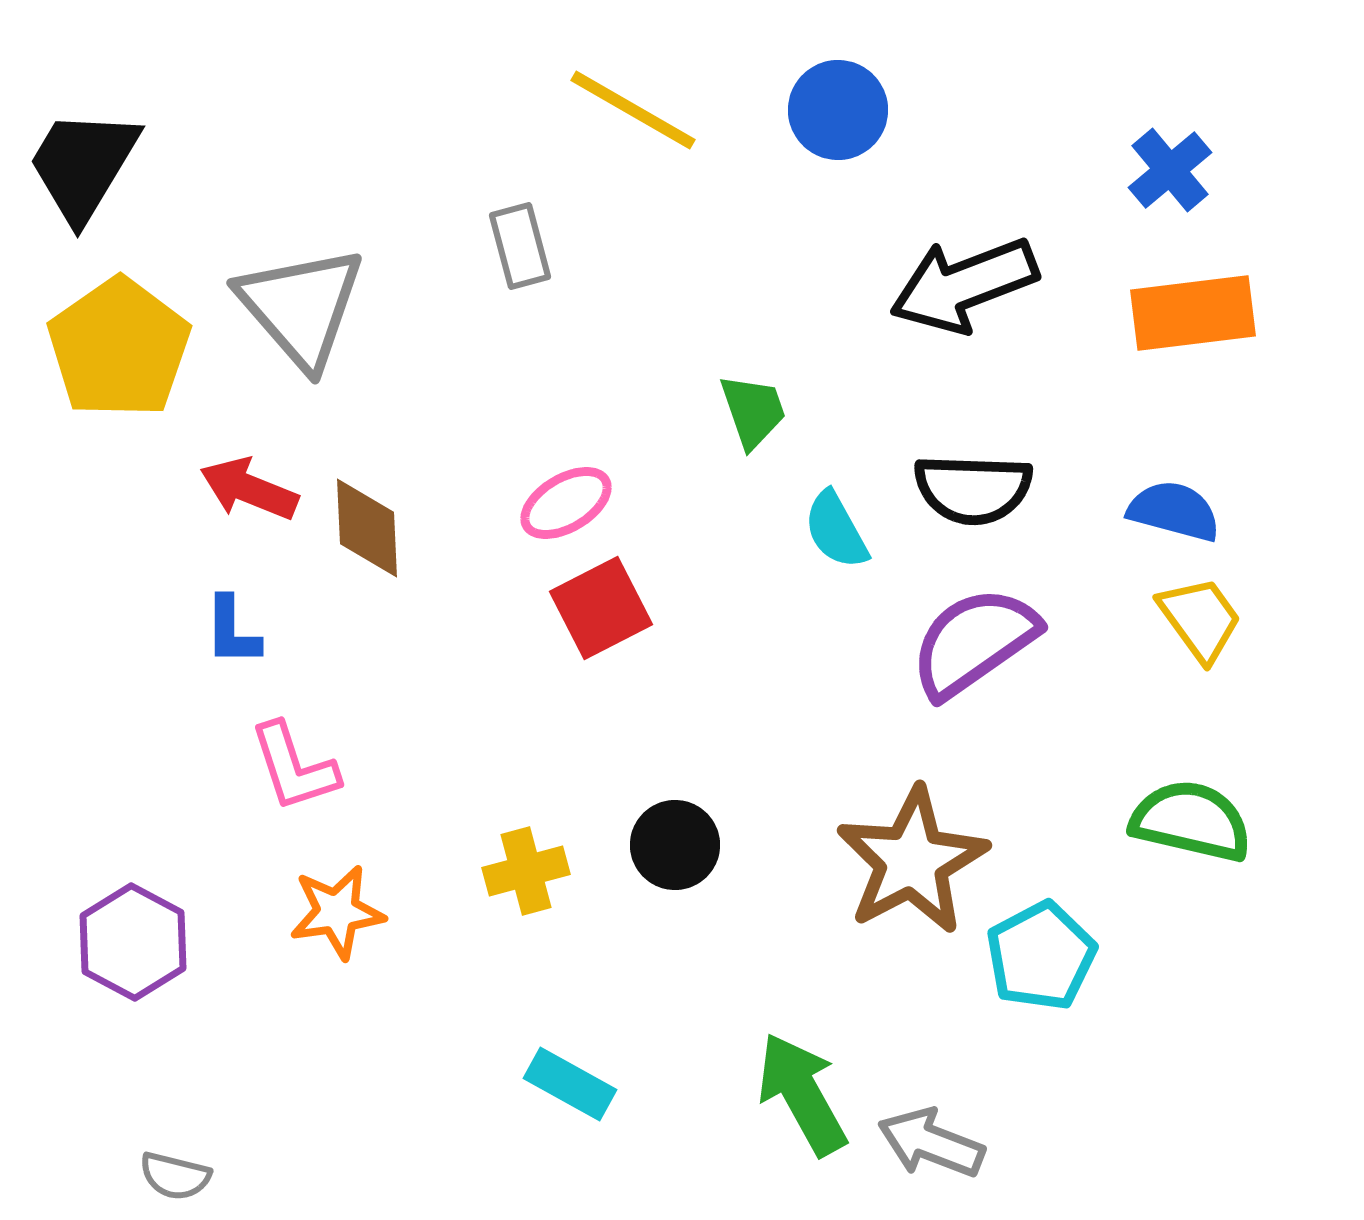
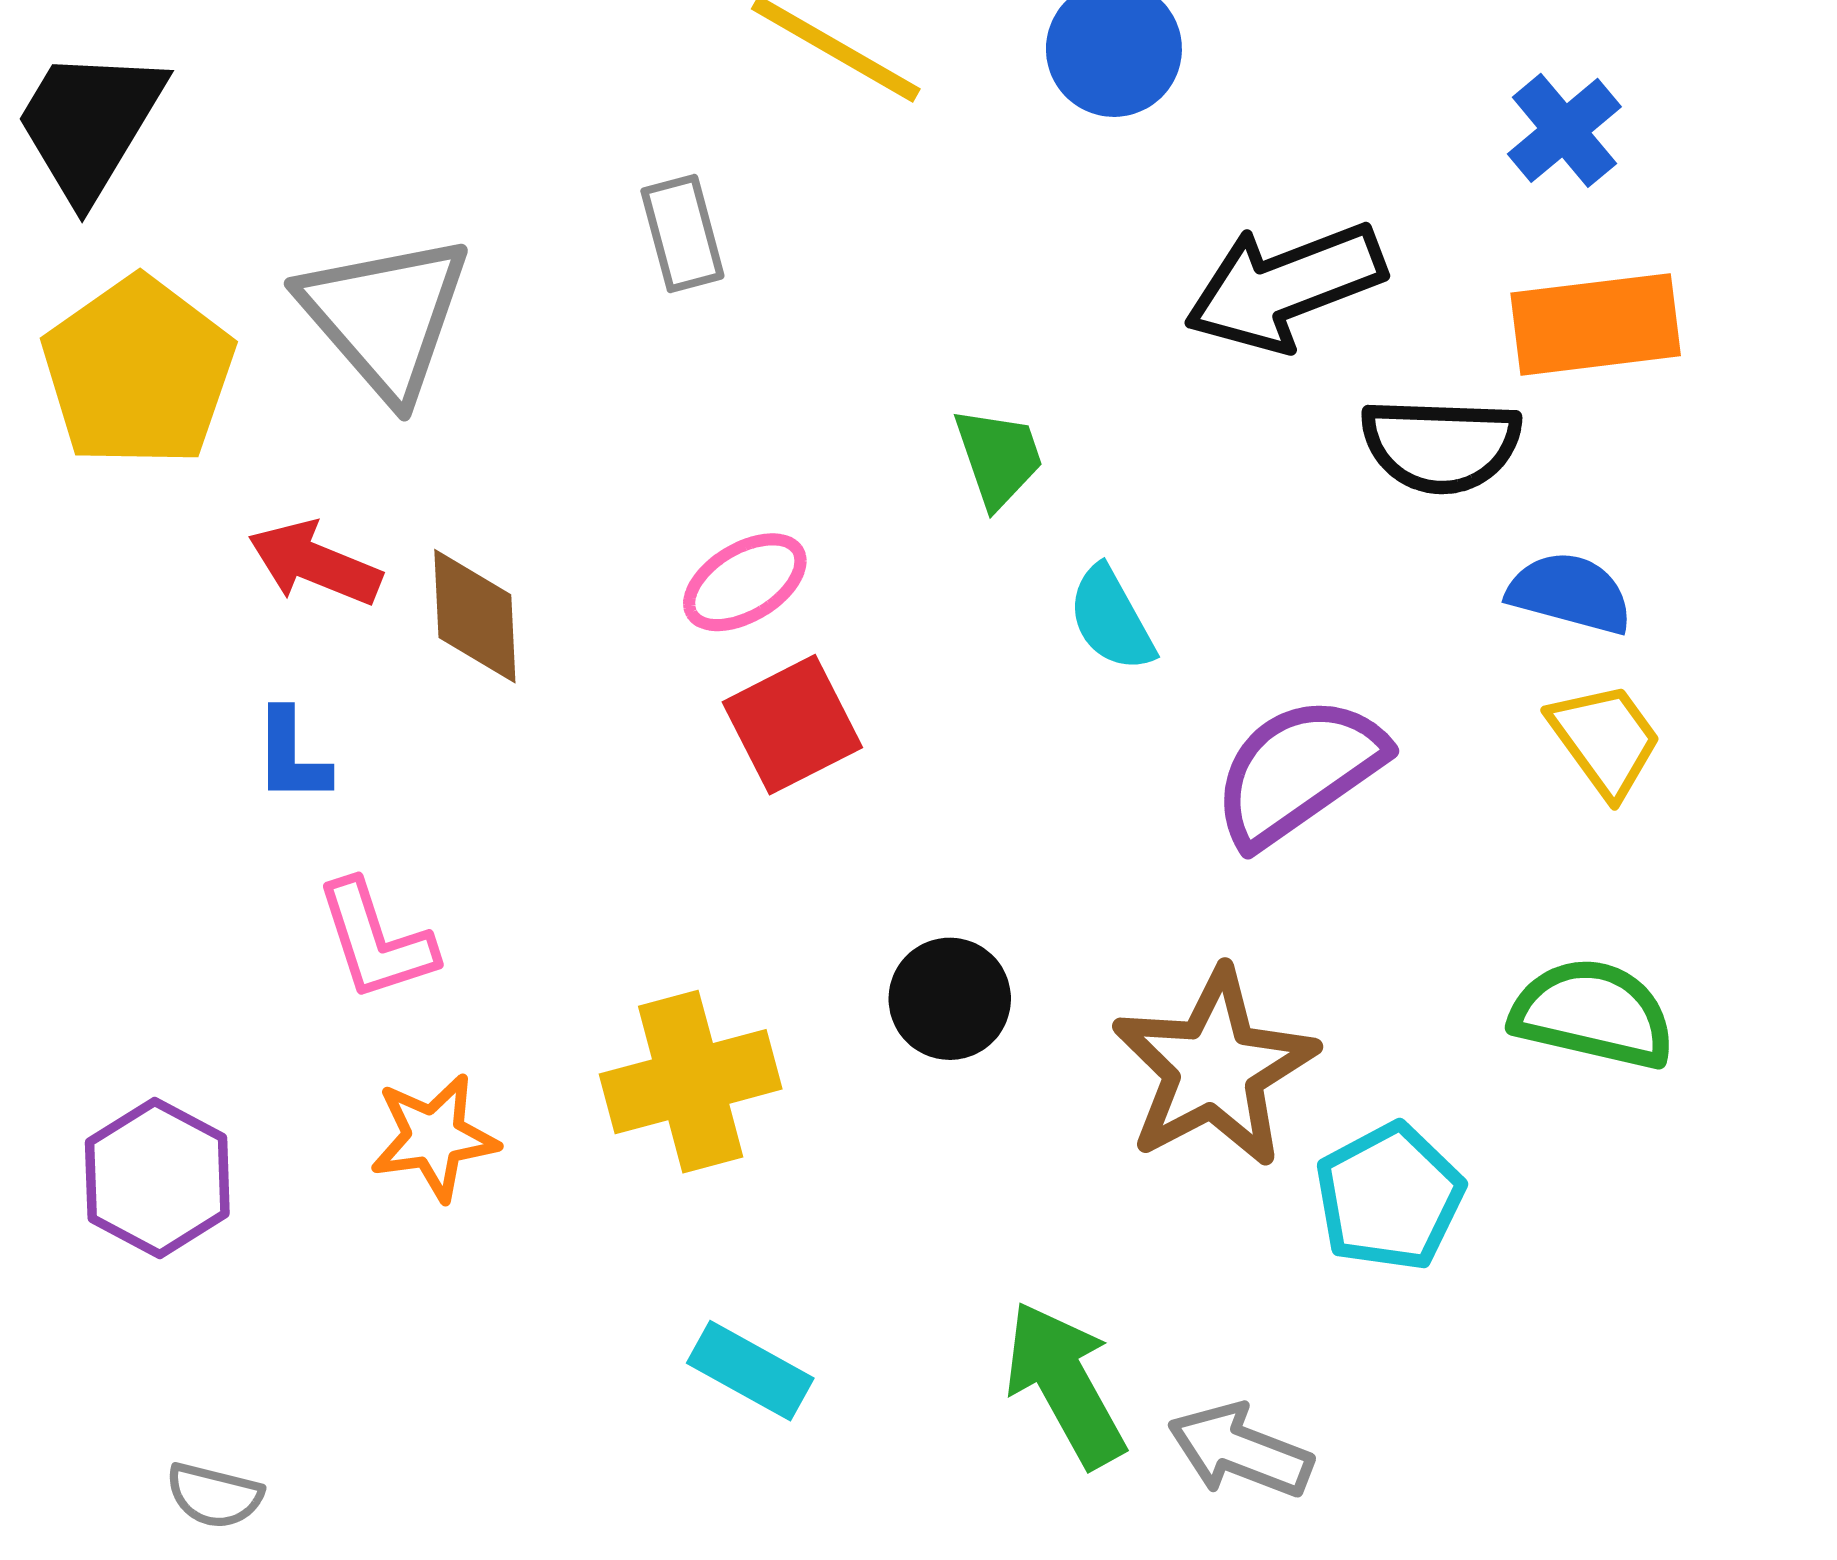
black semicircle: (973, 489) -> (1441, 445), moved
black circle: (675, 845) -> (950, 999), moved
yellow cross: (526, 871) -> (691, 1082), size x1.5

